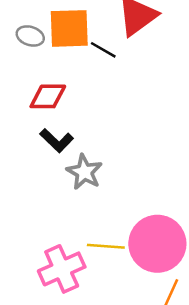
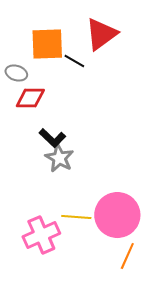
gray ellipse: (30, 36) -> (16, 73), moved
black L-shape: (57, 140) -> (52, 138), moved

